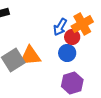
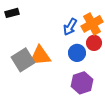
red circle: (72, 37) -> (94, 43), moved

